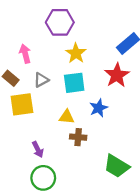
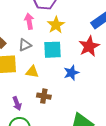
pink arrow: (25, 54) -> (29, 21), moved
yellow triangle: (67, 117) -> (32, 72), moved
brown cross: (78, 137) -> (44, 96), moved

